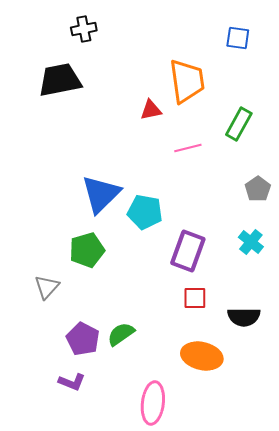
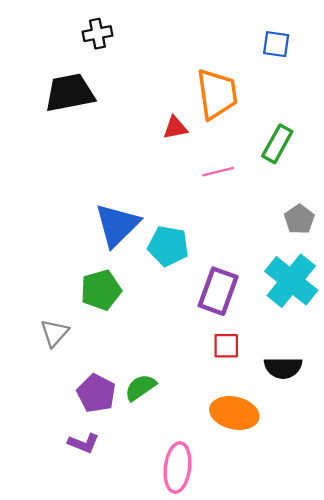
cyan cross: (251, 242) -> (291, 281), size x1.8

